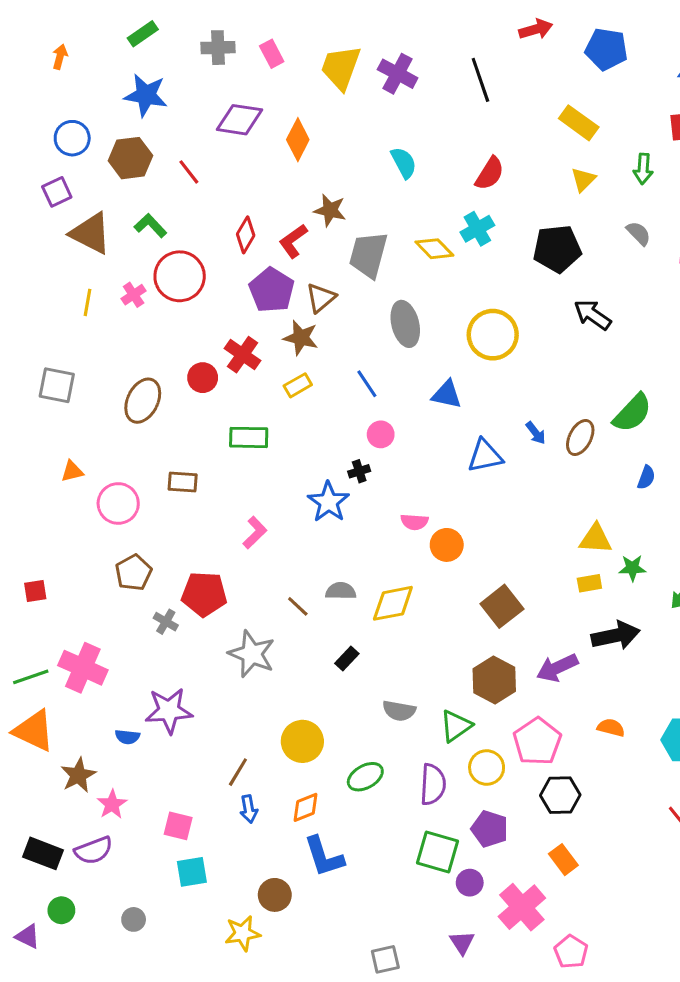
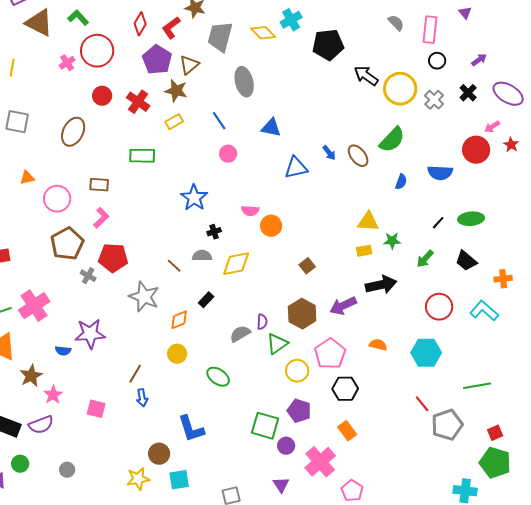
black pentagon: (557, 249) -> (328, 45), moved
yellow line: (87, 302) -> (12, 68), moved
yellow circle: (493, 335) -> (400, 89), moved
red circle: (203, 378) -> (102, 96), moved
brown ellipse: (580, 437) -> (358, 156), turned -65
black cross: (359, 471) -> (214, 232), moved
pink L-shape: (255, 533) -> (101, 218), moved
brown pentagon: (134, 573) -> (67, 244), size x1.4
brown square: (502, 606) -> (307, 266), size x0.6
pink cross: (83, 668) -> (34, 306), turned 32
gray semicircle: (399, 711) -> (240, 334), turned 140
yellow circle: (302, 741) -> (177, 354), size x0.7
green ellipse: (365, 777) -> (218, 377), turned 65
purple semicircle: (433, 784) -> (262, 322), moved, size x0.6
orange diamond: (305, 807) -> (179, 320), moved
cyan square: (192, 872) -> (179, 480), moved

